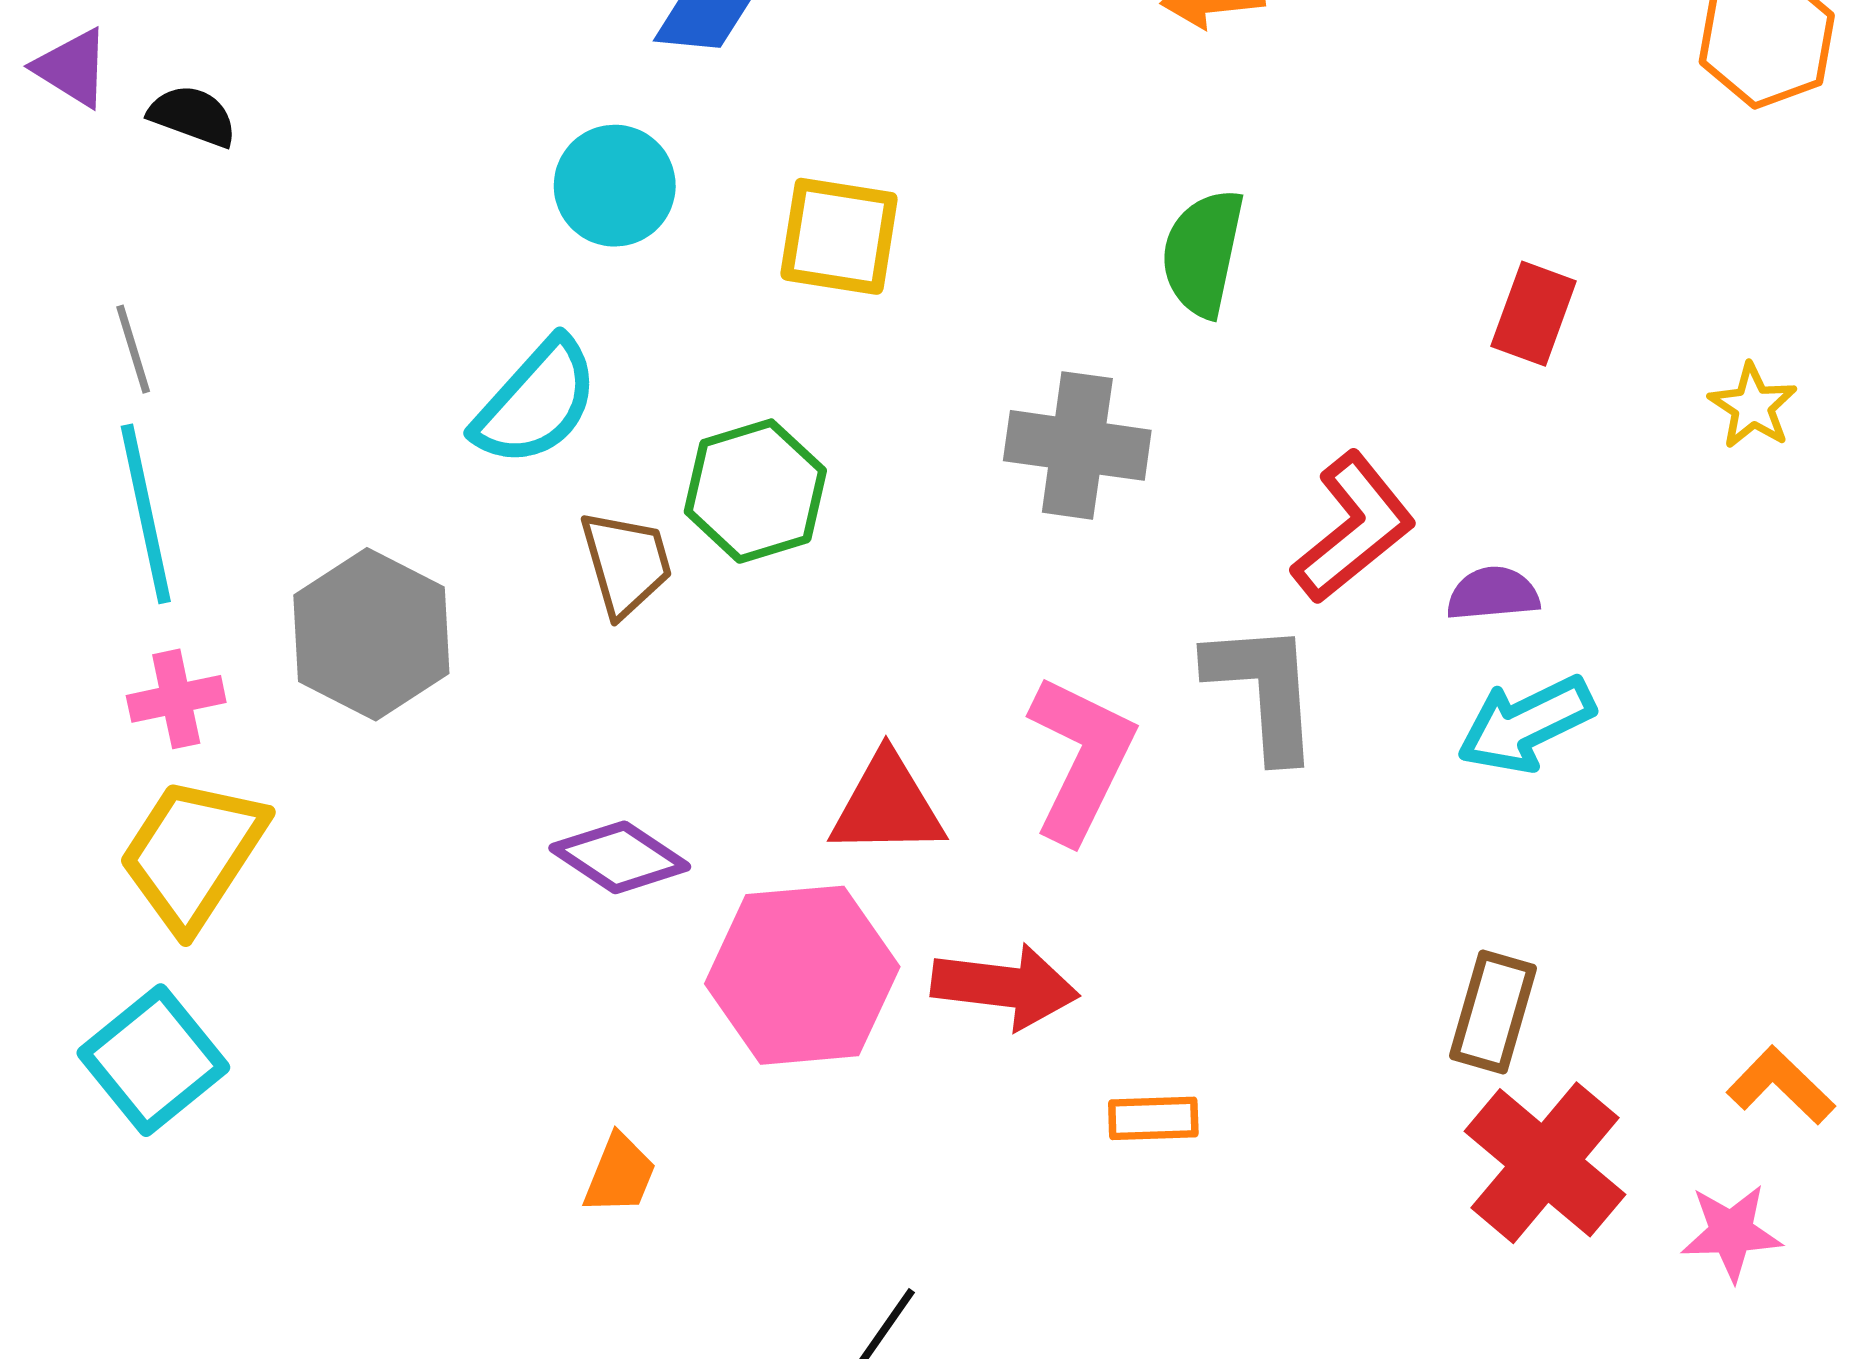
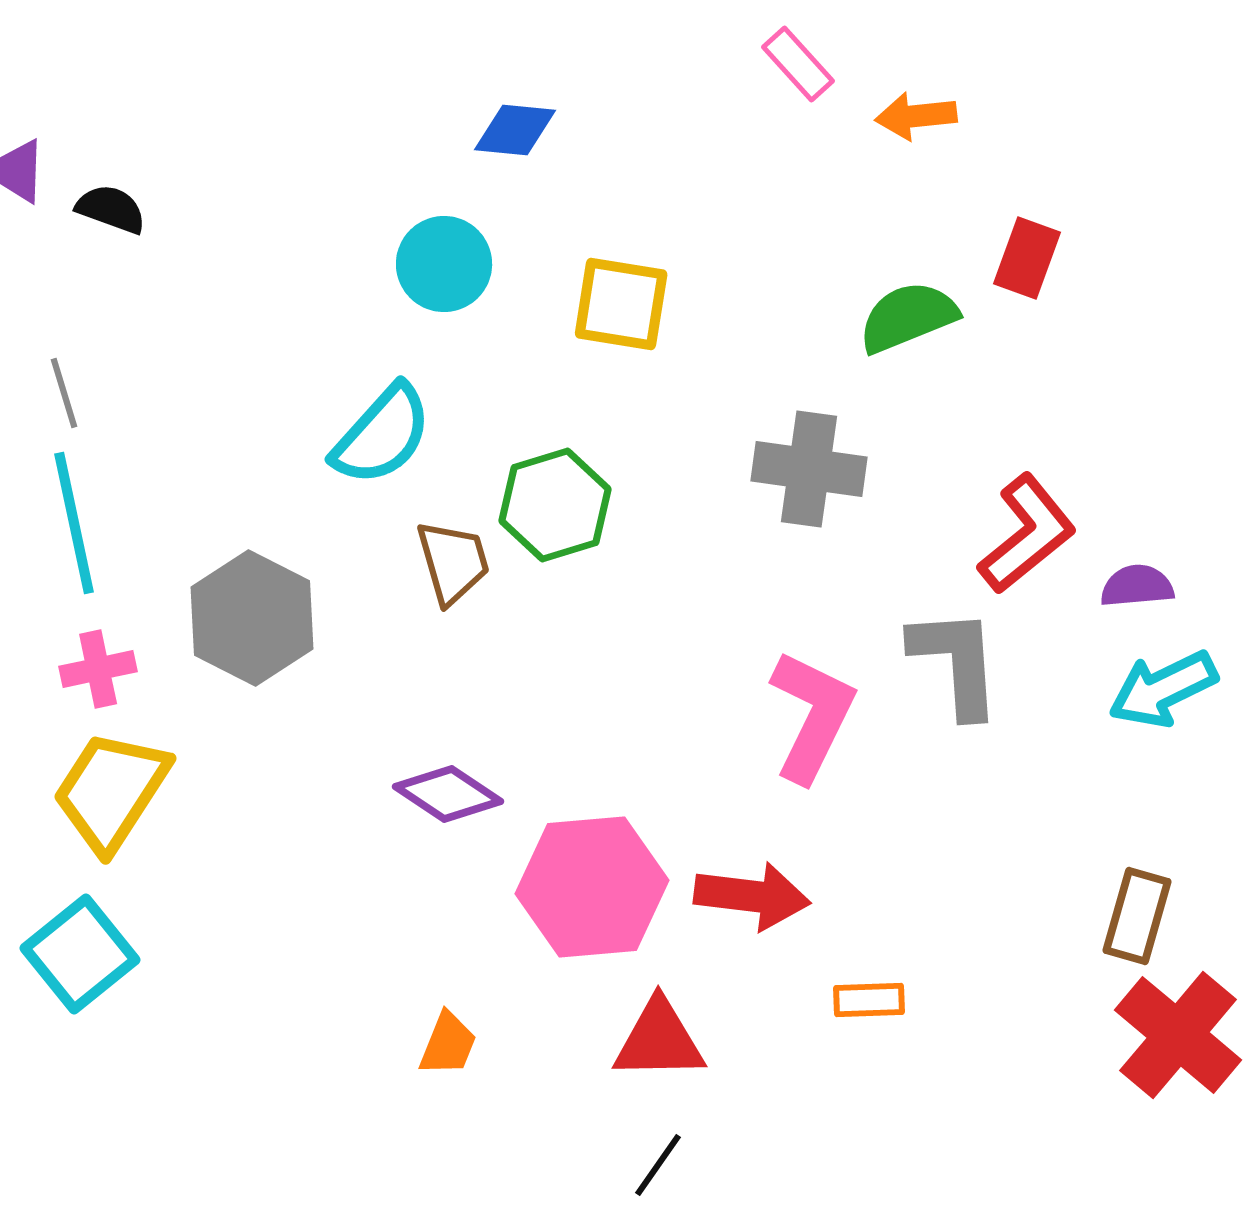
green semicircle: (1203, 253) -> (908, 317), turned 56
red rectangle: (1534, 314) -> (1027, 258), moved
red triangle: (887, 805) -> (659, 1040), moved

